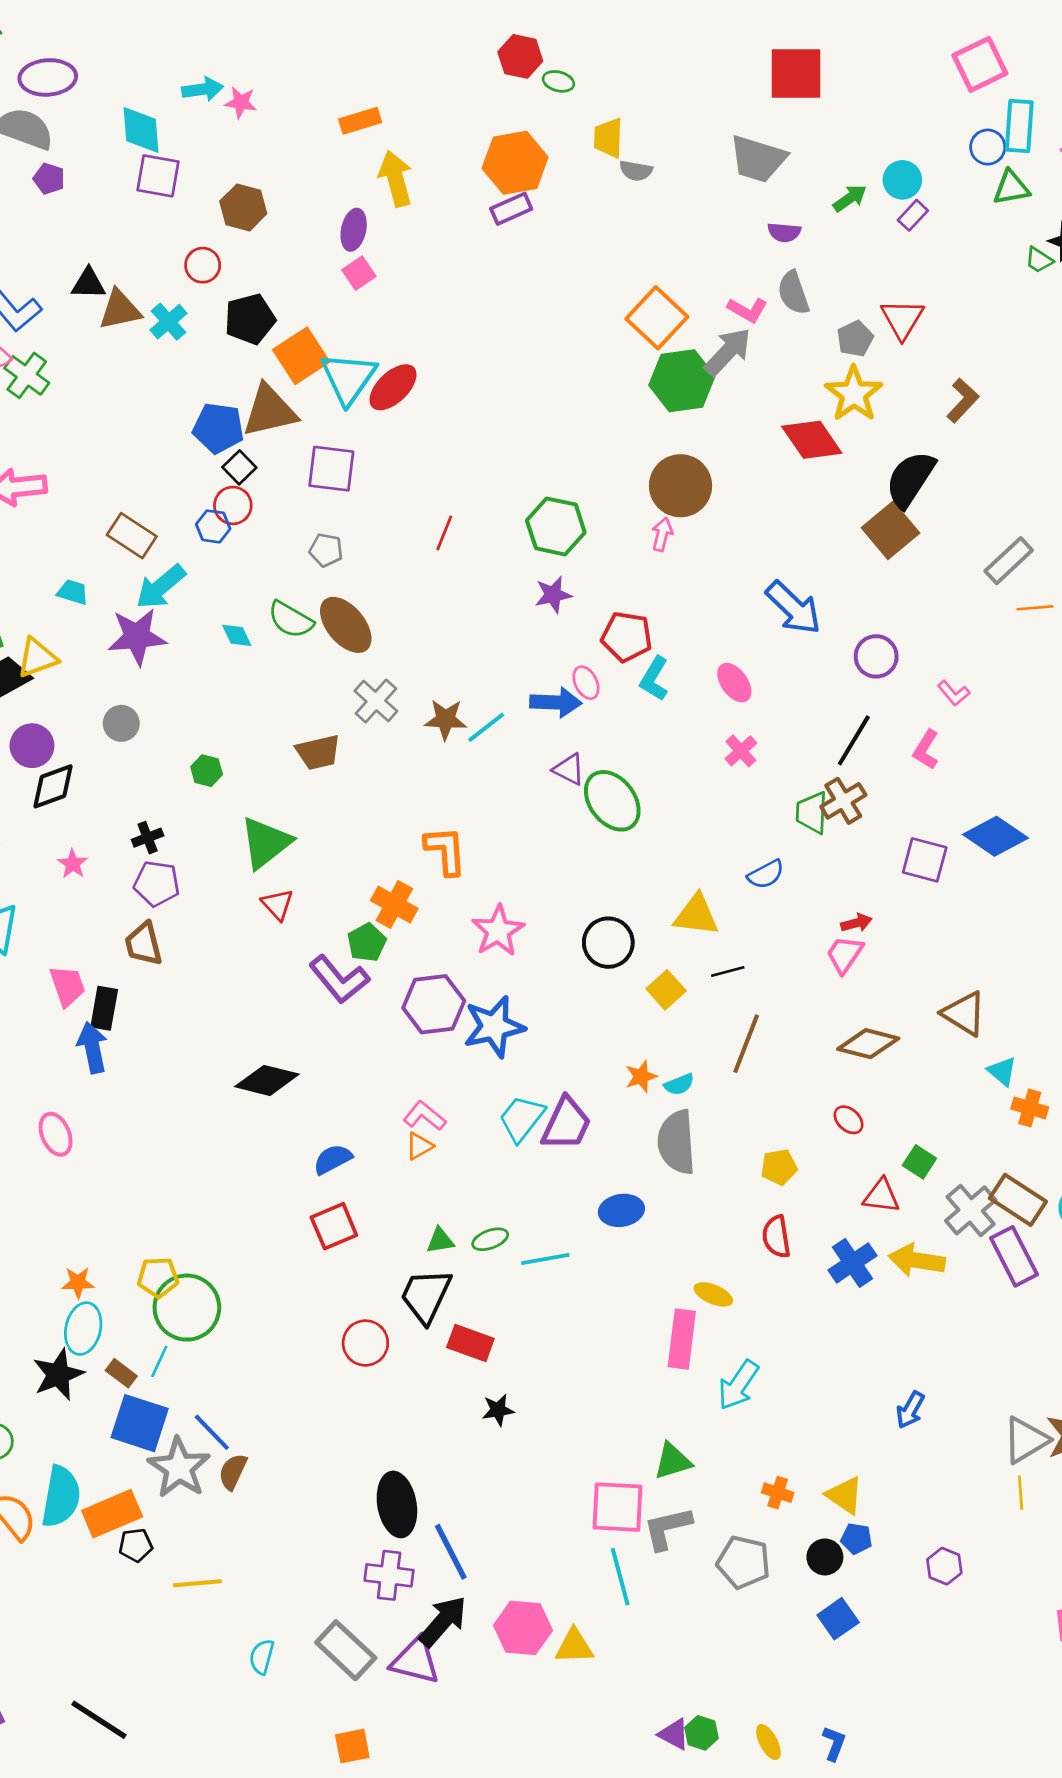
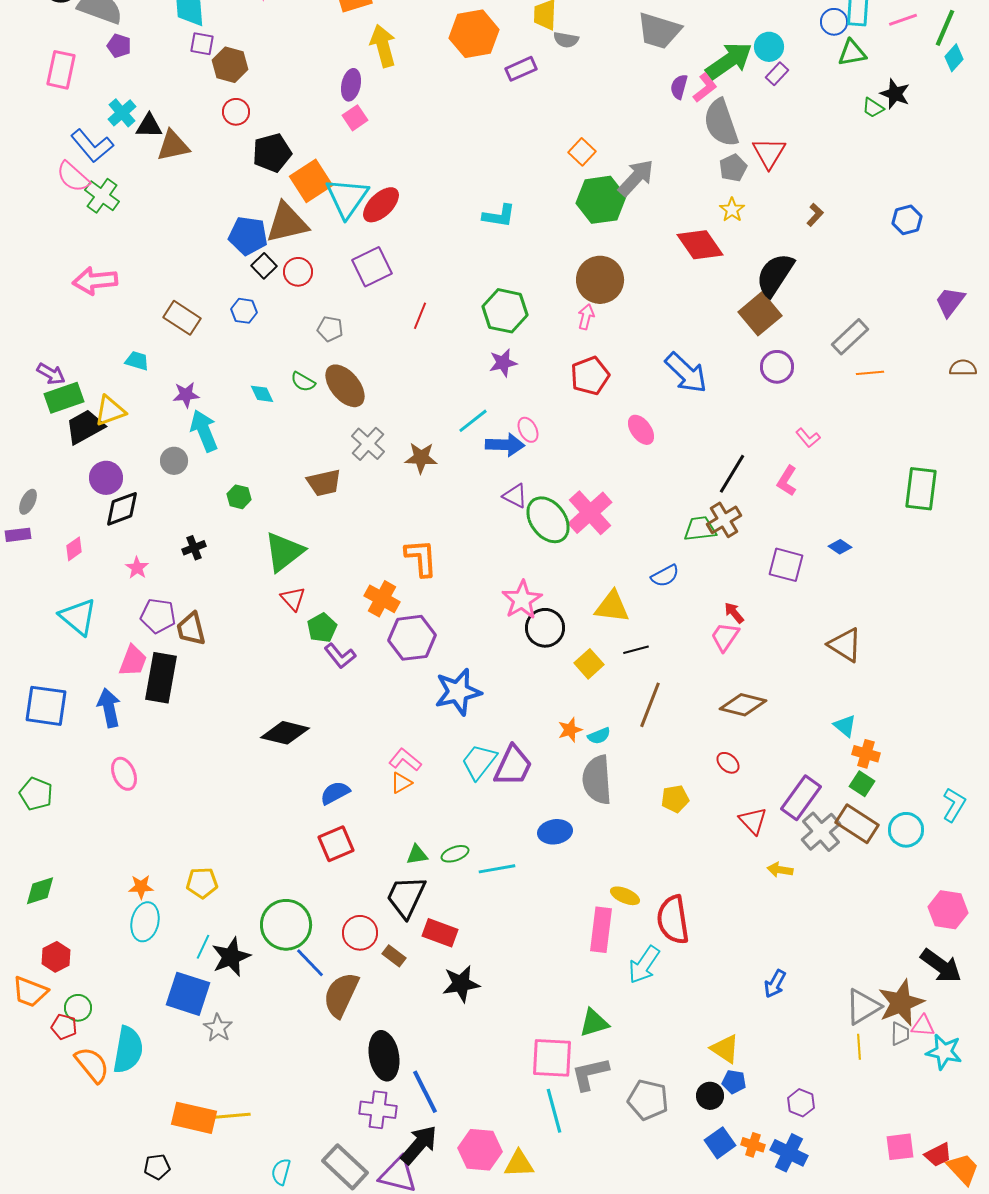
purple square: (158, 176) -> (202, 44), size x0.7
green arrow: (850, 198) -> (729, 61), size x1.8
brown hexagon: (243, 207) -> (230, 65), moved
purple rectangle: (511, 209) -> (521, 69), moved
purple semicircle: (784, 232) -> (679, 87), turned 100
gray semicircle: (793, 293) -> (721, 123), moved, size x1.4
pink L-shape: (747, 310) -> (705, 88), moved, turned -68
orange square: (657, 318) -> (582, 152), size x0.6
cyan cross: (169, 322) -> (122, 113), moved
yellow star: (854, 394) -> (732, 210), size x0.6
brown L-shape: (963, 400) -> (815, 215), size x0.7
purple square: (331, 469) -> (372, 267), moved, turned -33
red circle: (233, 505) -> (298, 272), moved
cyan arrow: (161, 587) -> (204, 431), moved, turned 108
green semicircle: (291, 620) -> (303, 382), size x0.7
purple star: (137, 637) -> (186, 395), size x0.6
red pentagon: (627, 637) -> (590, 376), moved, turned -30
purple circle: (876, 656) -> (777, 367), moved
cyan L-shape: (654, 679) -> (499, 216), moved, turned -112
cyan line: (486, 727) -> (473, 421), moved
pink cross: (741, 751) -> (590, 513), moved, size x1.8
green trapezoid: (812, 813) -> (700, 529), turned 80
blue diamond: (996, 836) -> (840, 547), size x0.5
purple pentagon: (157, 884) -> (158, 616), moved
red arrow: (856, 923) -> (734, 613), turned -115
pink star: (498, 931) -> (522, 600), moved
green pentagon: (367, 943) -> (322, 628), moved
purple L-shape: (339, 979) -> (340, 656), size x0.7
pink trapezoid: (67, 986) -> (133, 661), turned 40
purple hexagon: (434, 1004) -> (412, 638), moved
black rectangle: (104, 1008) -> (161, 678), size x1.5
brown triangle: (964, 1013) -> (845, 645), moved
blue arrow: (92, 1048) -> (109, 708), moved
green square: (919, 1162) -> (862, 784), moved
red triangle: (881, 1196) -> (753, 821), turned 40
red semicircle: (776, 1237) -> (673, 920), moved, size x1.5
purple rectangle: (1014, 1256) -> (801, 798), moved, turned 63
yellow arrow: (917, 1260) -> (780, 870), size x0.6
blue cross: (852, 1263) -> (789, 1153), moved, turned -30
green circle: (187, 1308) -> (286, 925), moved
brown rectangle: (121, 1373) -> (394, 956), moved
black star: (58, 1374) -> (231, 957), moved
black star: (498, 1410) -> (461, 984), size x1.5
blue line: (212, 1432) -> (310, 963), moved
gray star: (179, 1468) -> (218, 1028), size x0.6
brown semicircle: (233, 1472) -> (341, 995), moved, size x1.6
orange cross: (778, 1493) -> (753, 1145), moved
orange rectangle: (112, 1514) -> (194, 1118), moved, turned 36
black pentagon: (136, 1545) -> (157, 1167), moved

